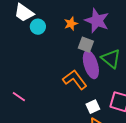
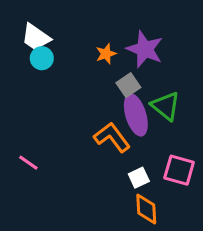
cyan circle: (38, 27) -> (42, 58), moved
gray square: (86, 45) -> (128, 85), turned 35

